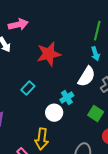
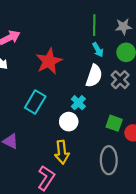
cyan rectangle: (28, 88) -> (35, 102), size x1.5
green square: (96, 114) -> (114, 123), moved

